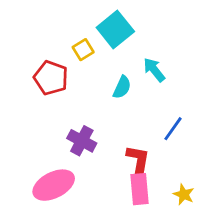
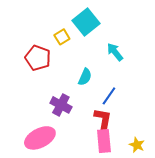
cyan semicircle: (122, 87) -> (85, 77), moved
blue line: (173, 129) -> (109, 96), moved

